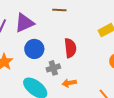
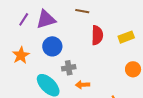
red semicircle: (70, 48) -> (97, 35), moved

